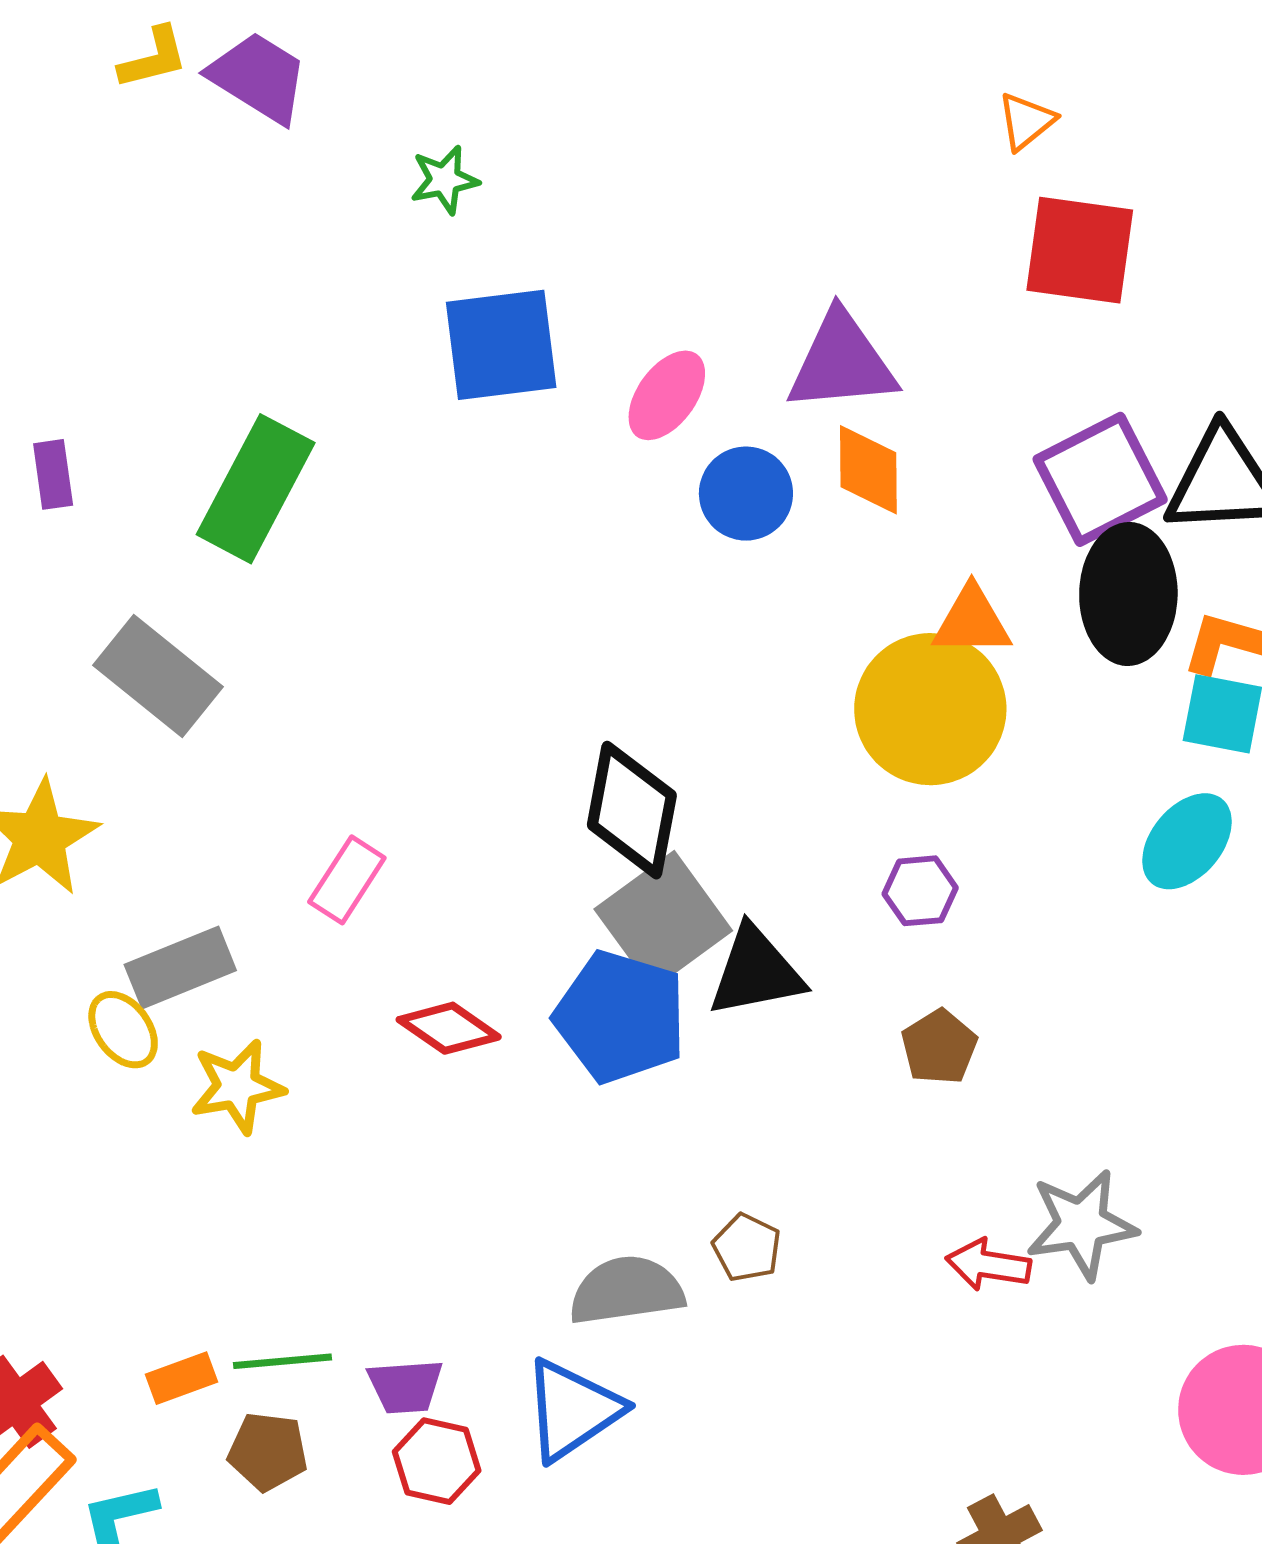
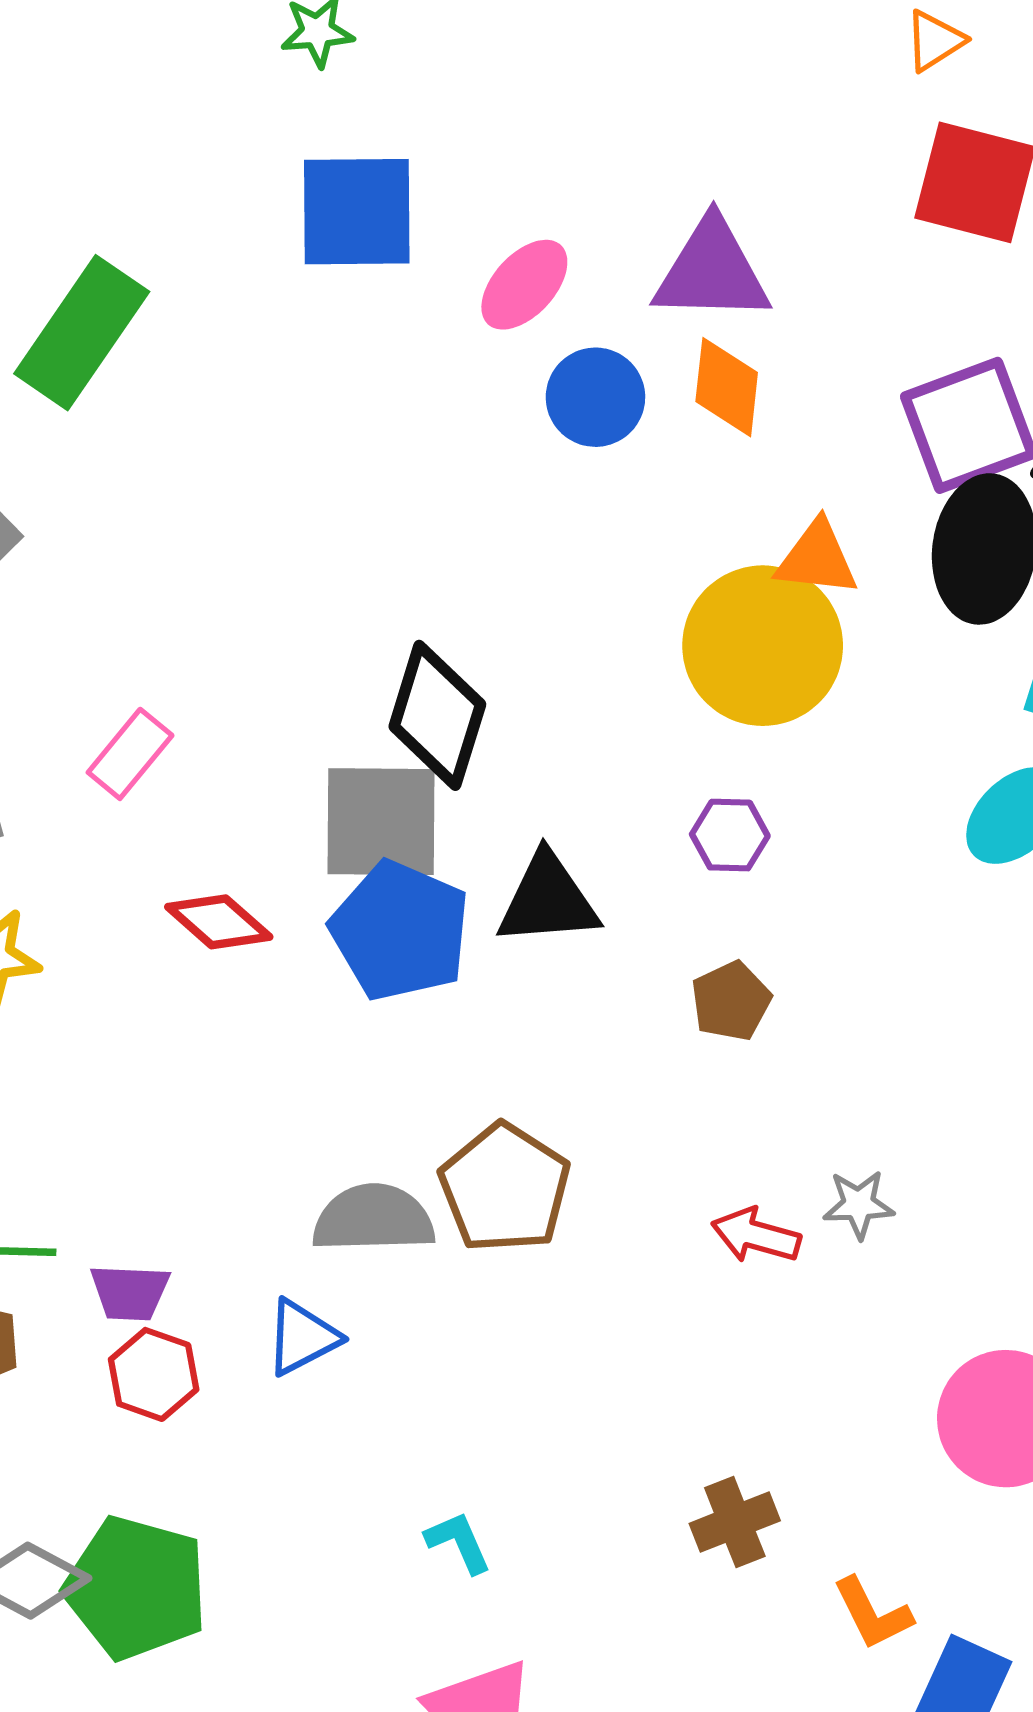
gray square: (663, 920) -> (381, 822), moved, turned 30
gray star: (1081, 1224) -> (859, 1204), size x0.6
brown pentagon: (747, 1248) -> (505, 1188), size x1.8
blue triangle: (572, 1410) -> (302, 1337), size x0.7

